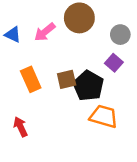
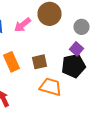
black pentagon: (88, 86) -> (74, 66), moved, turned 30
orange trapezoid: (104, 116) -> (50, 87), moved

